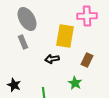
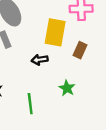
brown rectangle: (87, 60) -> (80, 50), moved

